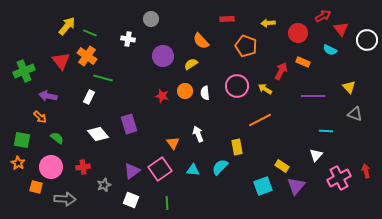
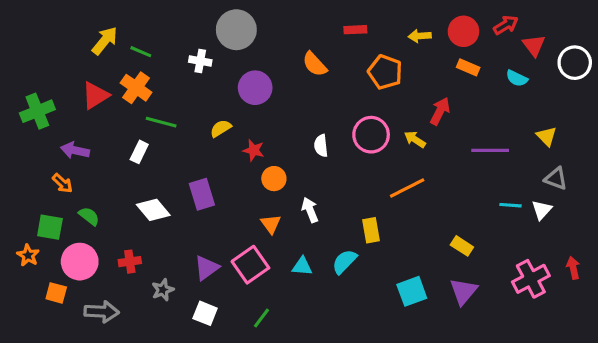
gray circle: (151, 19) -> (236, 30), size x1.6
red circle: (298, 33) -> (463, 31), moved
red triangle: (61, 61) -> (95, 96), turned 36
orange rectangle: (303, 62) -> (468, 67), moved
yellow semicircle: (191, 64) -> (221, 128), moved
orange circle: (185, 91) -> (274, 179), moved
green square: (22, 140) -> (50, 227), moved
white triangle: (316, 155) -> (542, 210), moved
yellow rectangle: (282, 166) -> (462, 246), moved
green line: (167, 203) -> (261, 318), turned 40

